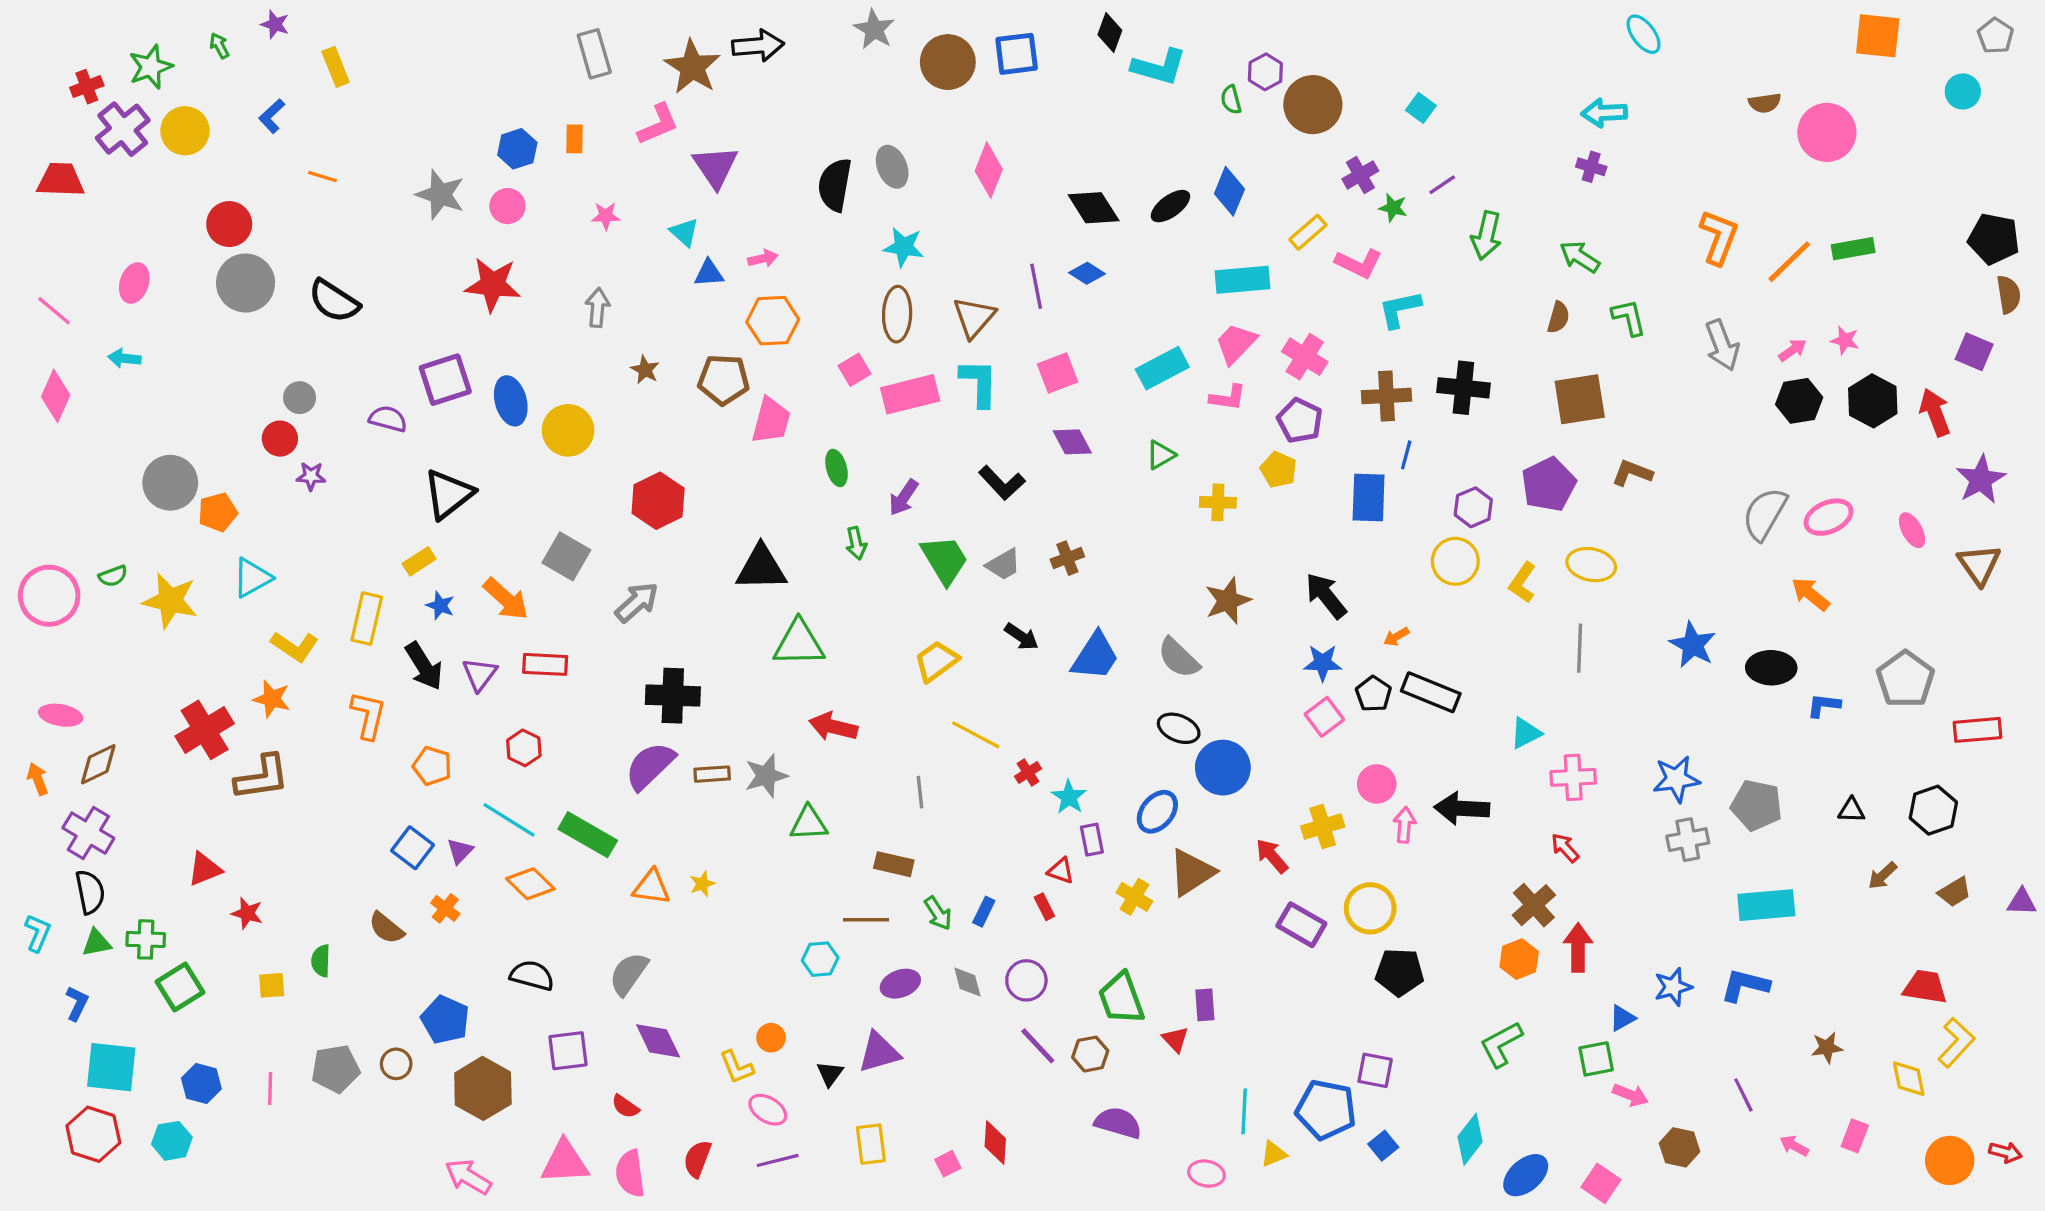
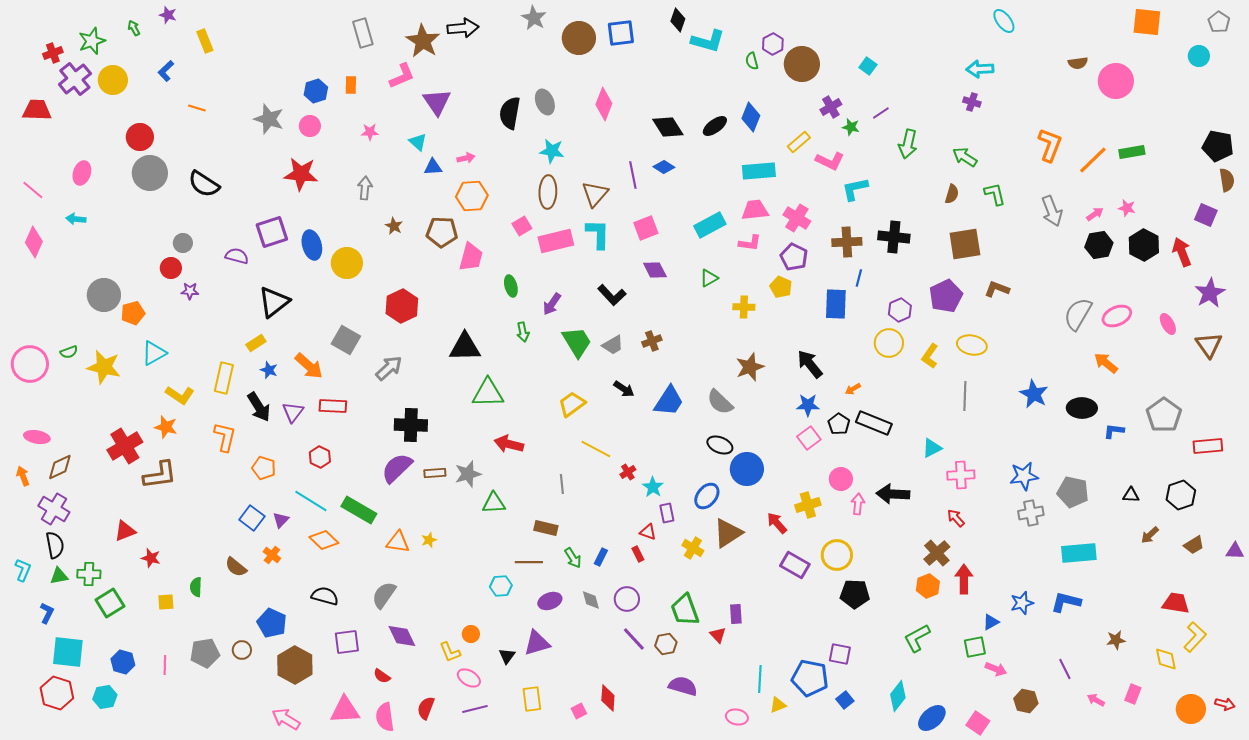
pink trapezoid: (1236, 344) -> (755, 210), turned 40

